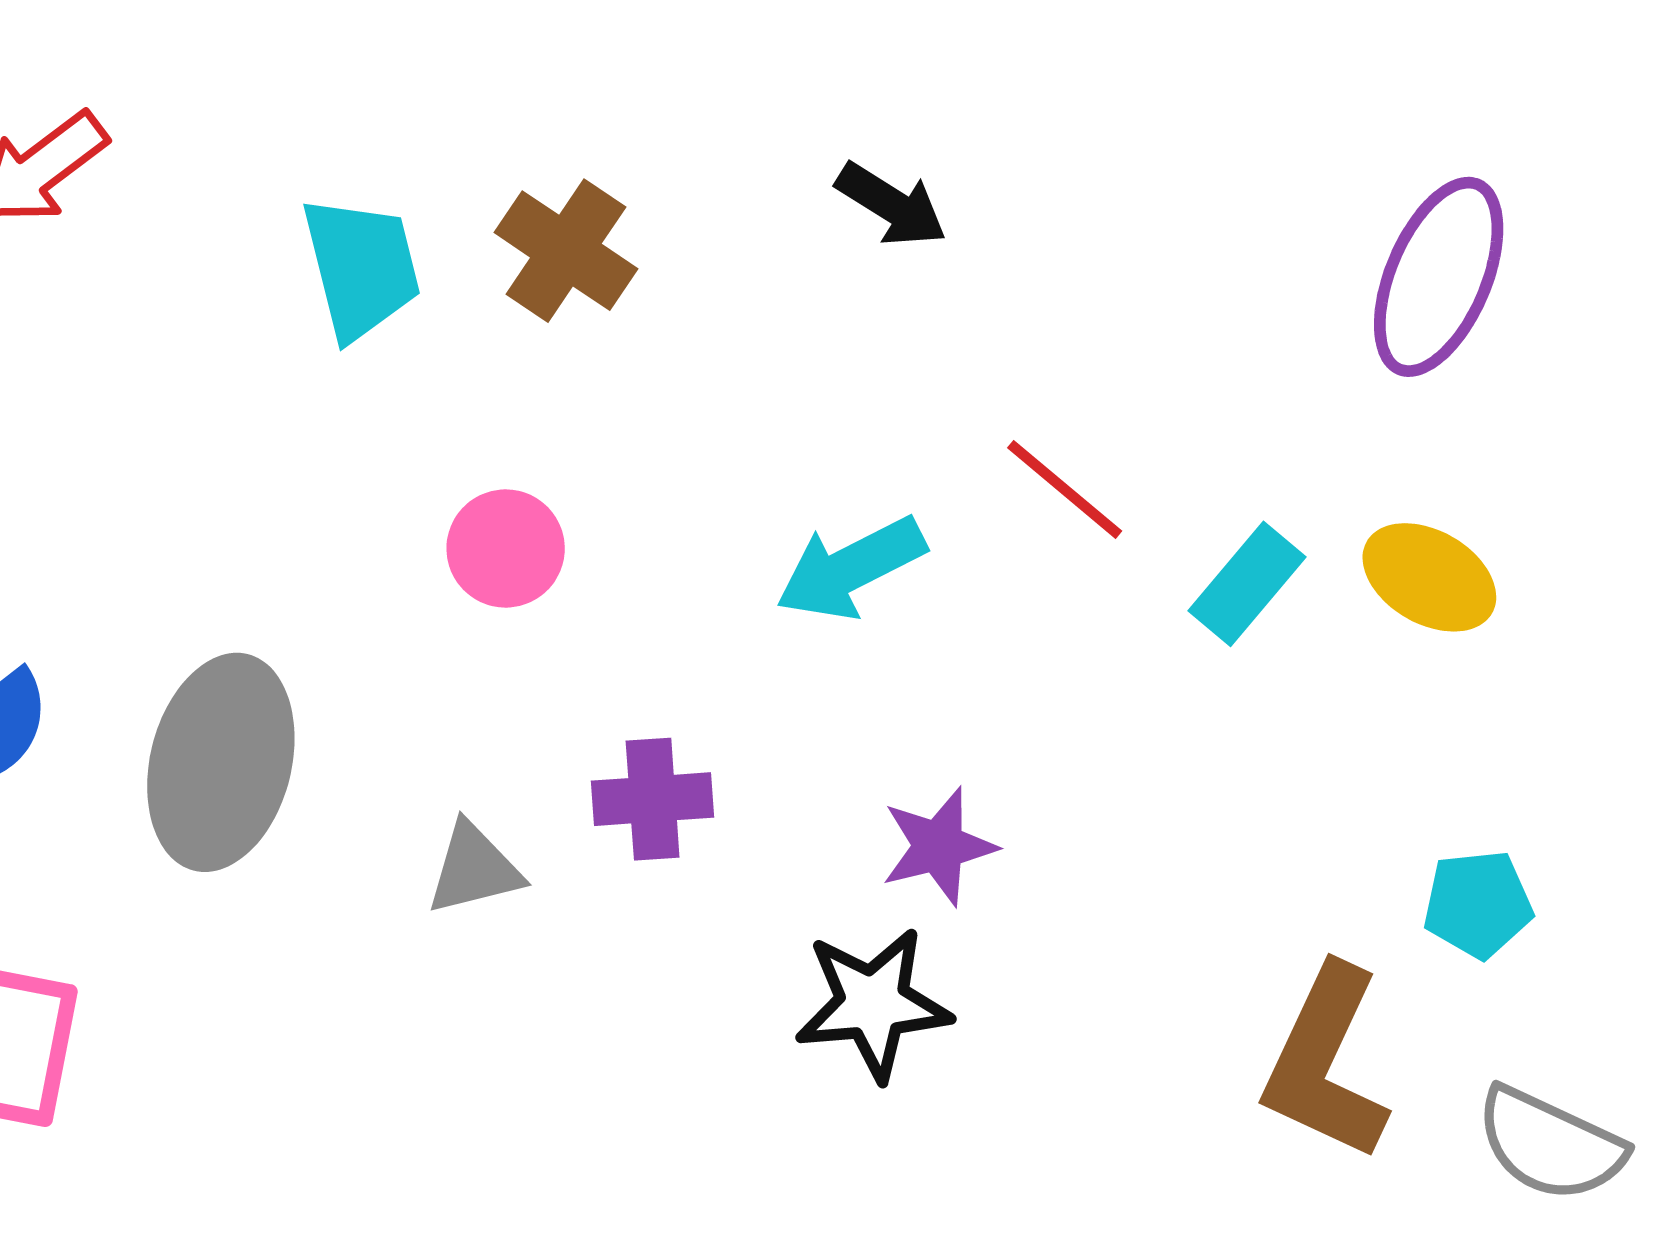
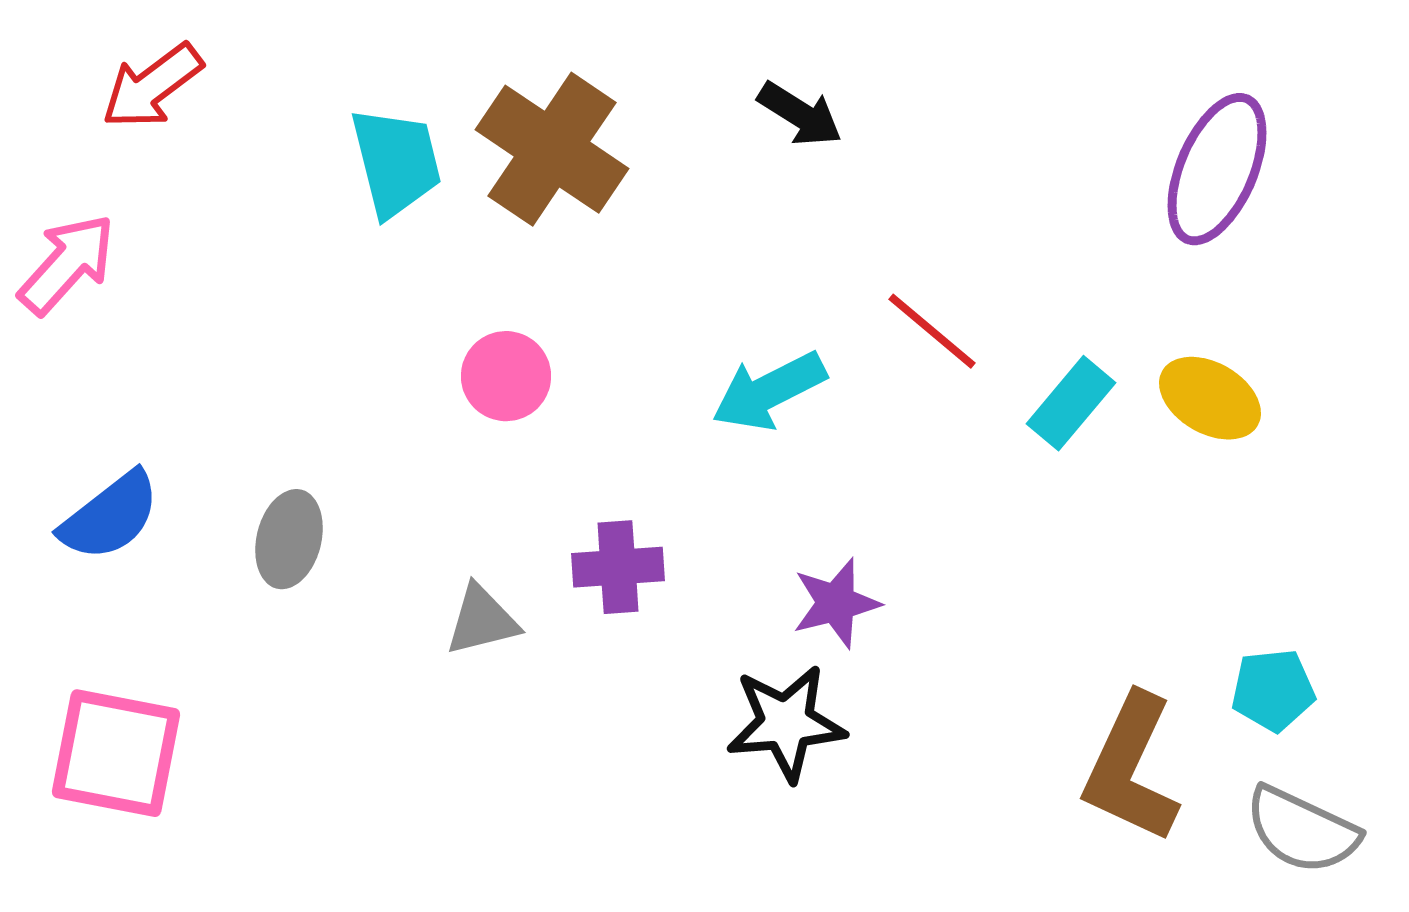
brown cross: (566, 251) -> (552, 149), size x1.4
gray ellipse: (221, 762) -> (289, 539), size x0.6
cyan pentagon: (1478, 904) -> (1273, 690), moved

